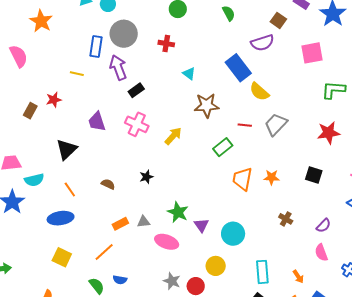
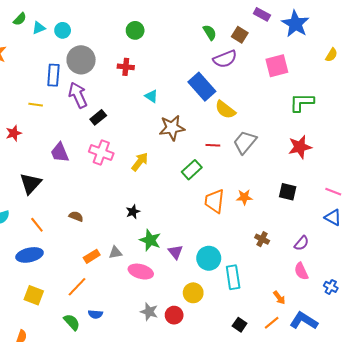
green semicircle: (229, 13) -> (210, 32), moved
black star: (146, 177) -> (133, 212), moved
cyan rectangle: (262, 272) -> (233, 277), moved

